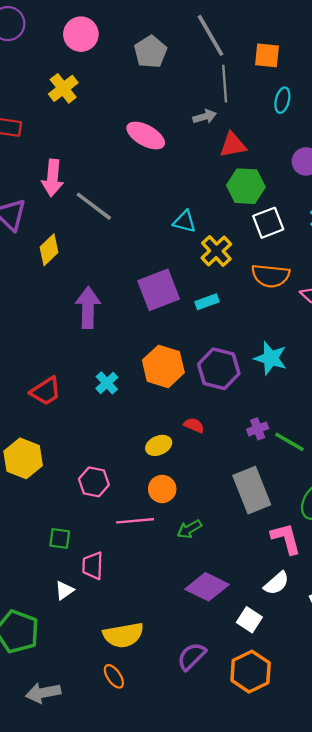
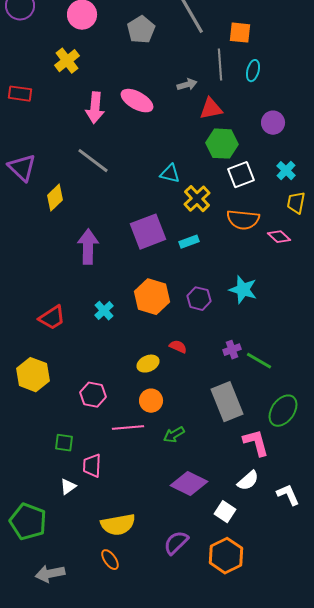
gray line: (225, 84) -> (220, 65), moved
pink arrow: (53, 178) -> (95, 108), moved
purple hexagon: (219, 369) -> (199, 299), size x0.7

